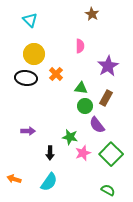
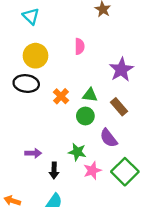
pink semicircle: (80, 46) -> (80, 46), moved
orange cross: (56, 74) -> (61, 96), moved
brown rectangle: (106, 98) -> (119, 107), turned -70
green circle: (85, 106) -> (85, 116), moved
purple arrow: (28, 131) -> (33, 153), moved

